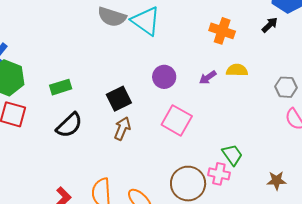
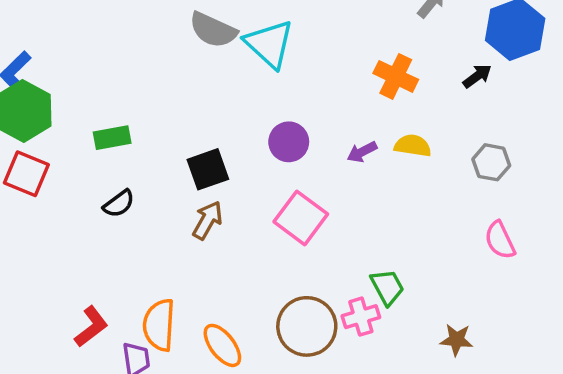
gray hexagon: (286, 87) -> (491, 162), moved
black semicircle: (69, 125) -> (119, 204), size x0.7
pink cross: (219, 174) -> (361, 317), turned -35

